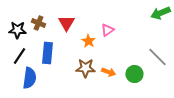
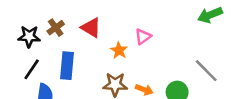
brown cross: (38, 23) -> (56, 28), turned 32
red triangle: (66, 23) -> (91, 28), turned -30

